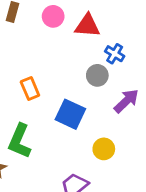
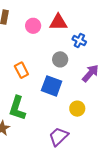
pink circle: (53, 16) -> (33, 26), moved
gray circle: (97, 75) -> (60, 59), moved

